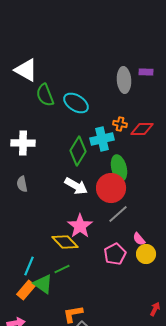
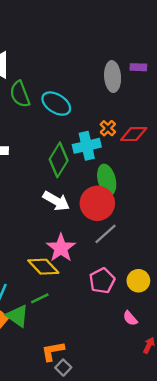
orange cross: (120, 124) -> (108, 128), turned 32
pink semicircle: (139, 239) -> (130, 318), moved

